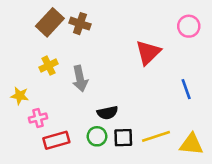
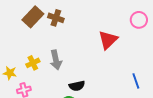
yellow cross: (48, 66) -> (33, 63), moved
blue line: (186, 89) -> (136, 81), moved

